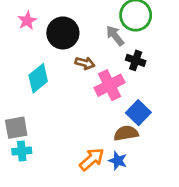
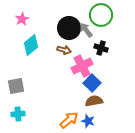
black circle: (63, 33) -> (69, 28), moved
cyan diamond: (38, 78) -> (31, 45), moved
blue square: (138, 113) -> (92, 83), moved
gray square: (16, 128) -> (16, 86), moved

